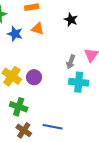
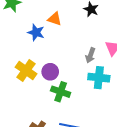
blue star: (15, 34) -> (36, 32), moved
green cross: (19, 107) -> (61, 92), moved

